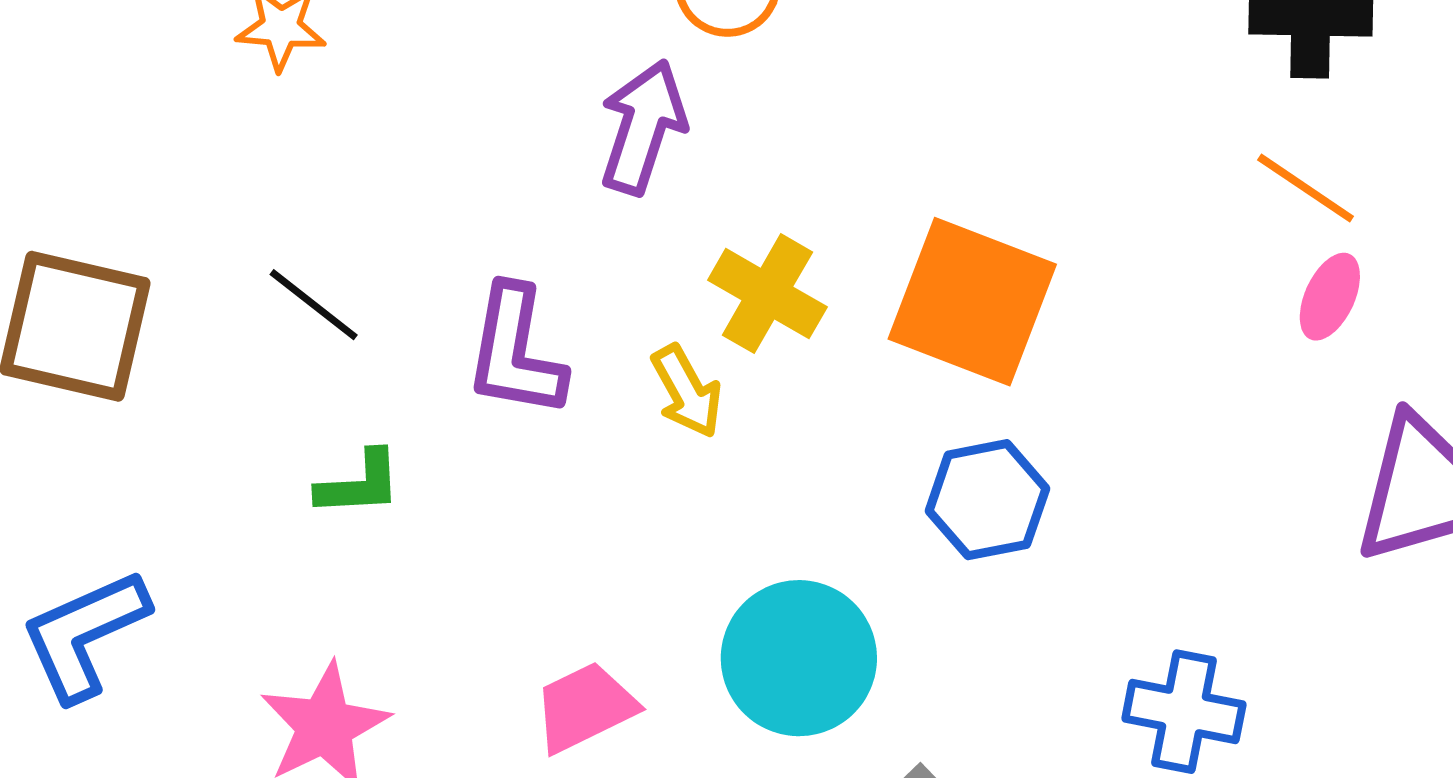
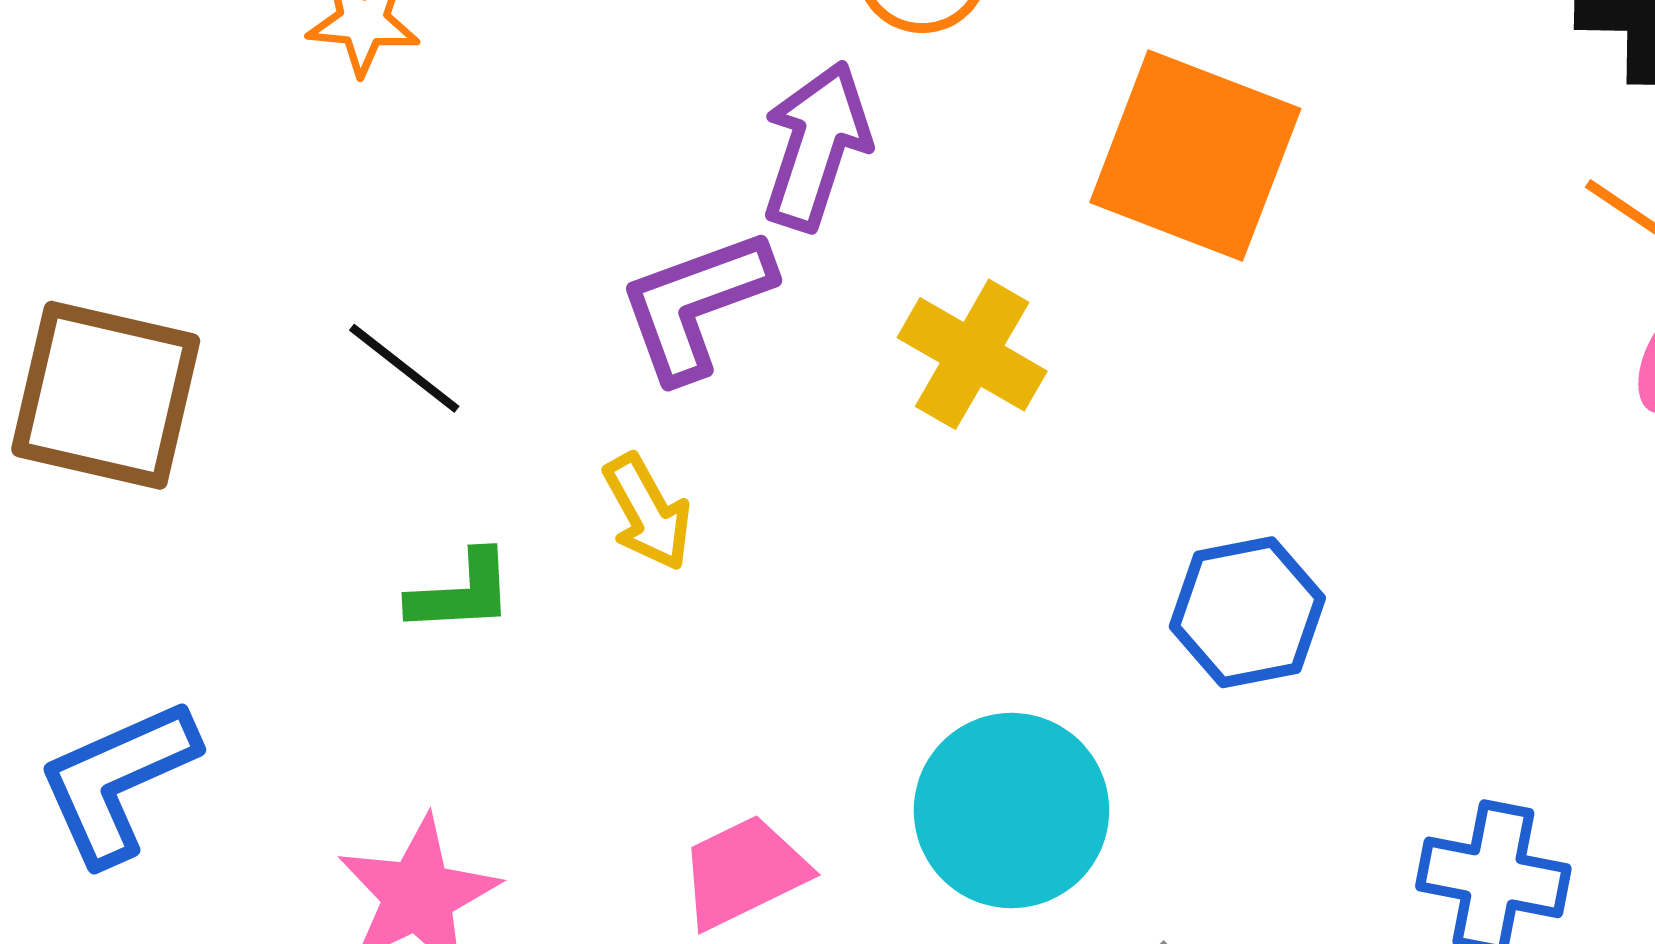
orange square: (972, 302) -> (1195, 156), moved
purple L-shape: (515, 352) -> (696, 304), moved, turned 60
yellow arrow: (687, 391) -> (647, 512), moved

